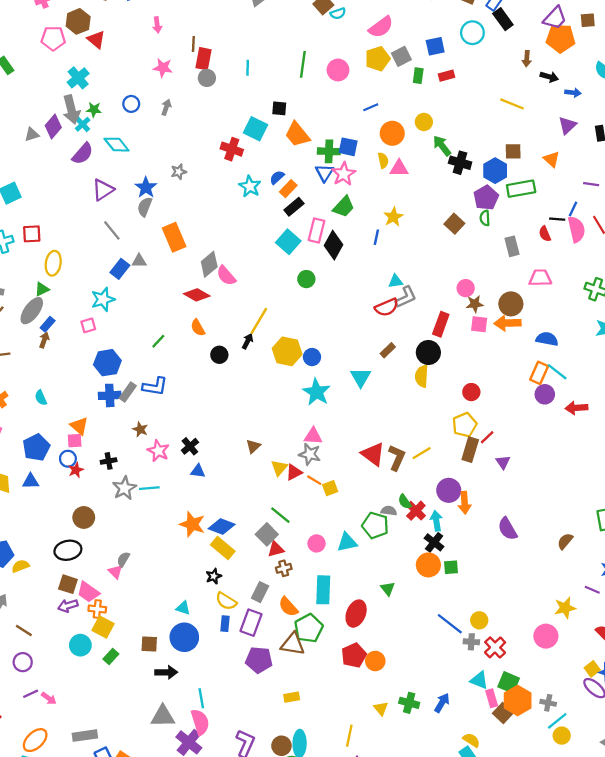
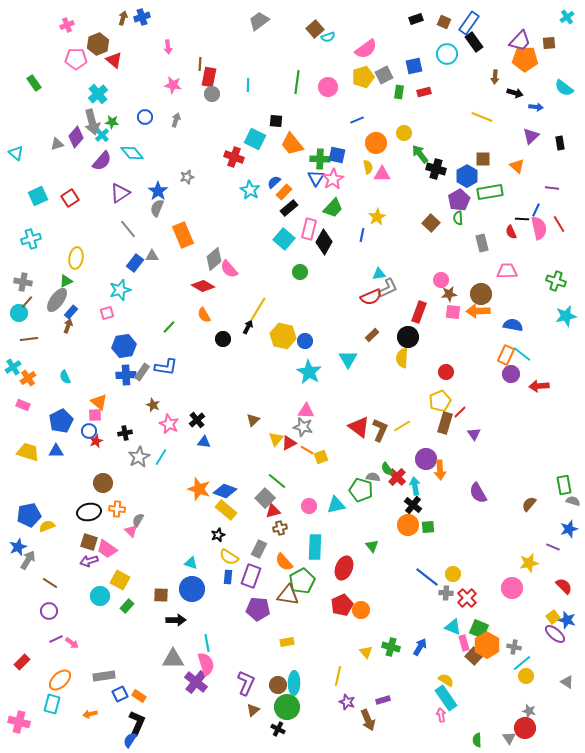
red square: (32, 234) -> (70, 198), moved, turned -30
cyan line: (149, 488) -> (161, 457), turned -54
orange cross: (97, 609) -> (117, 509), moved

